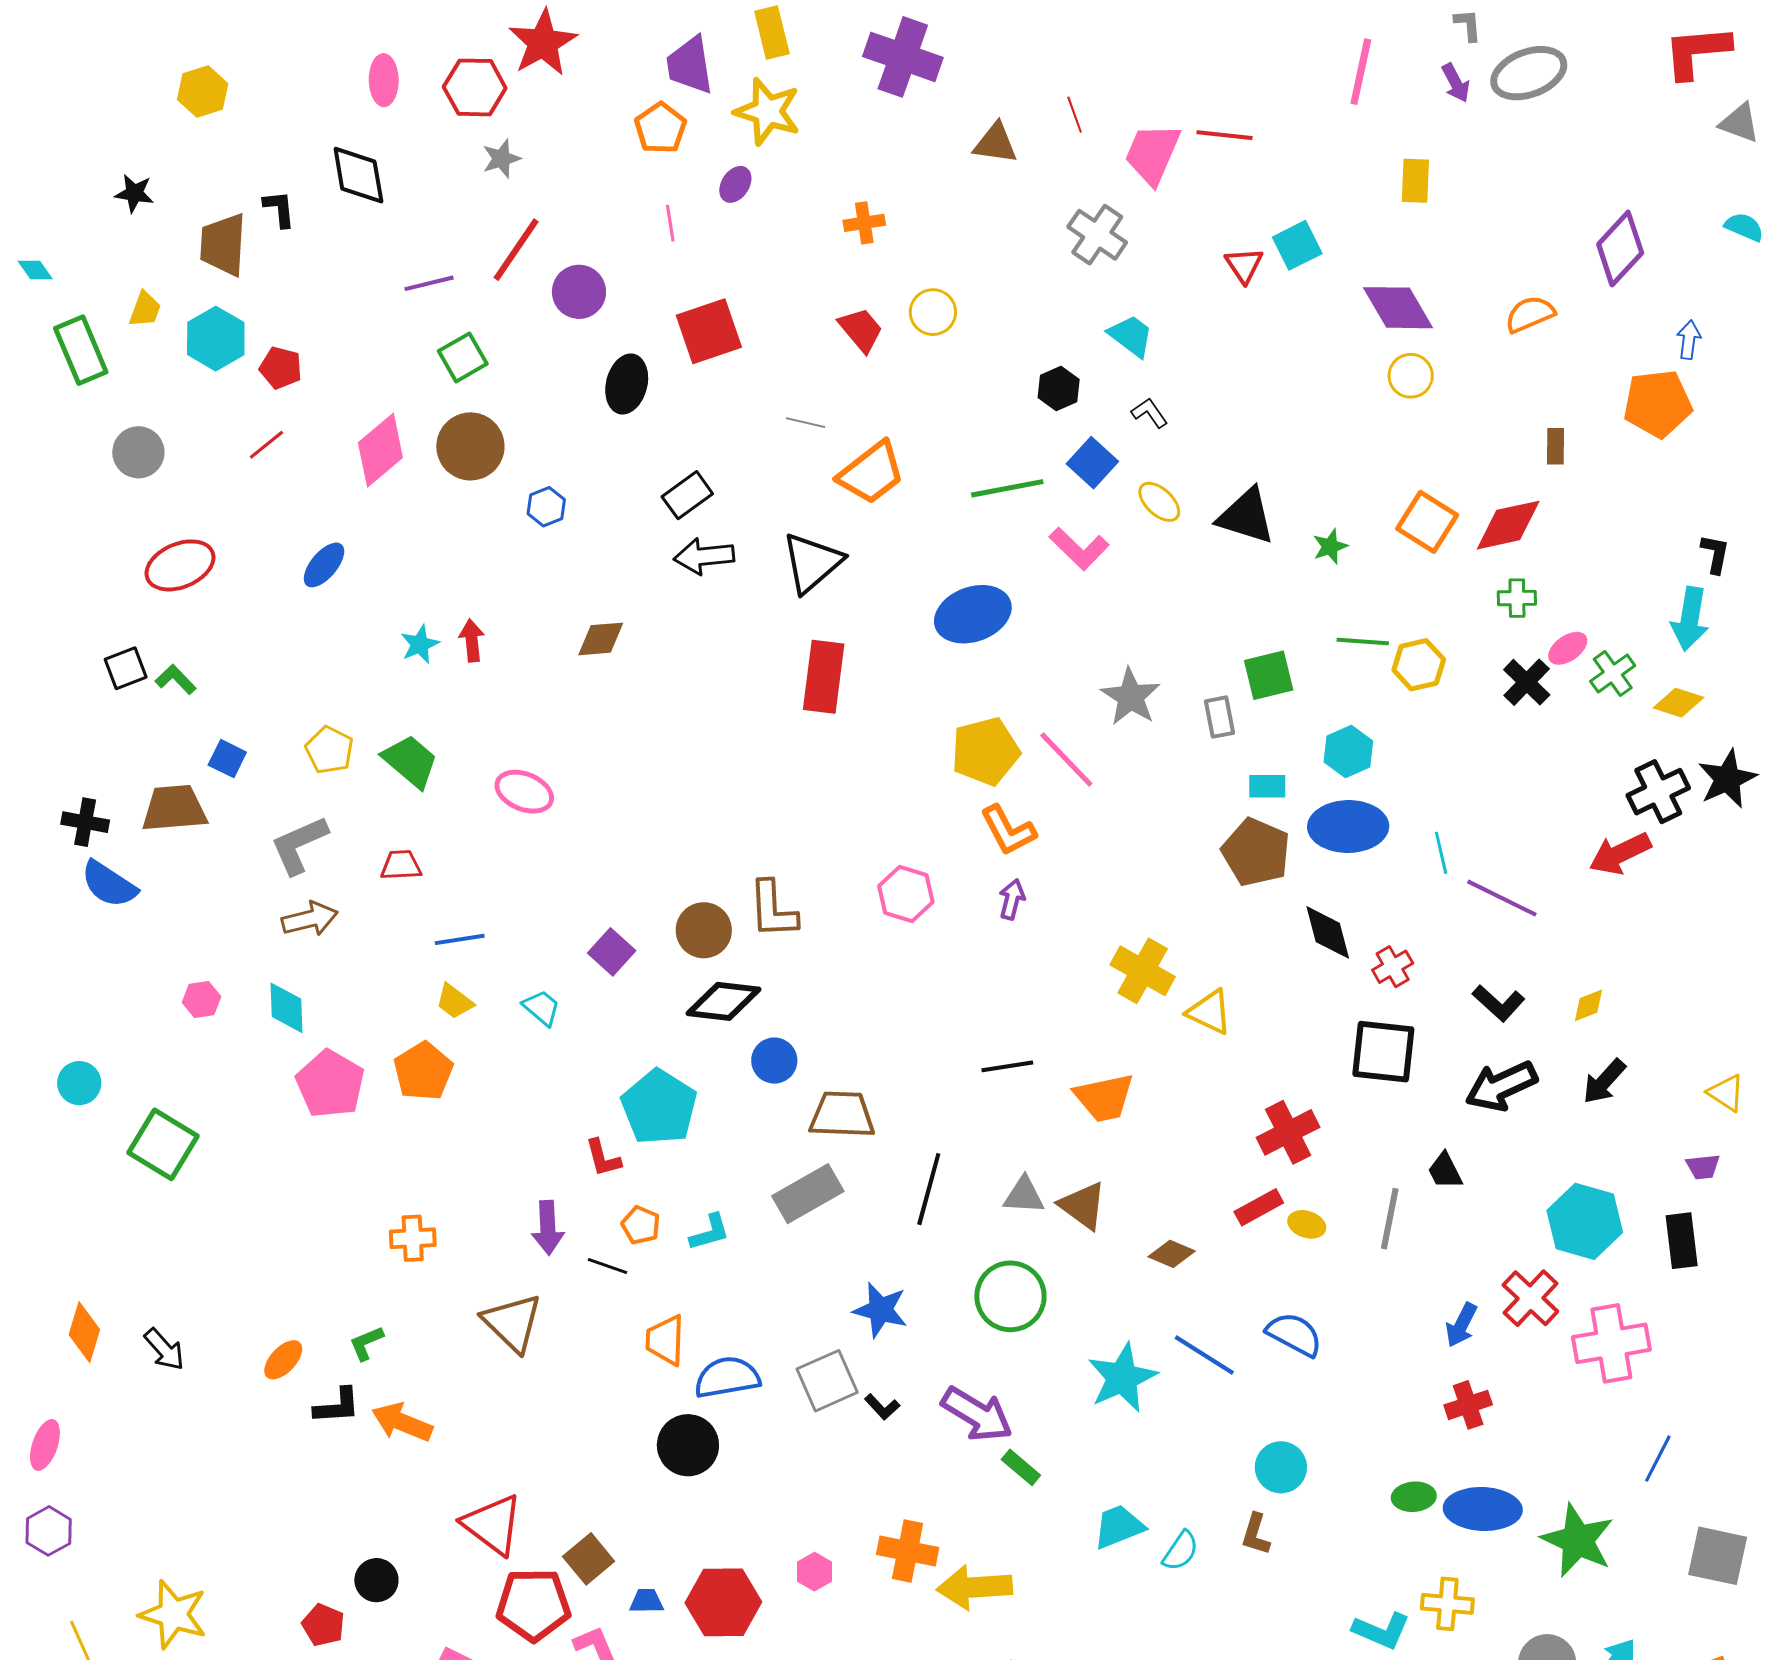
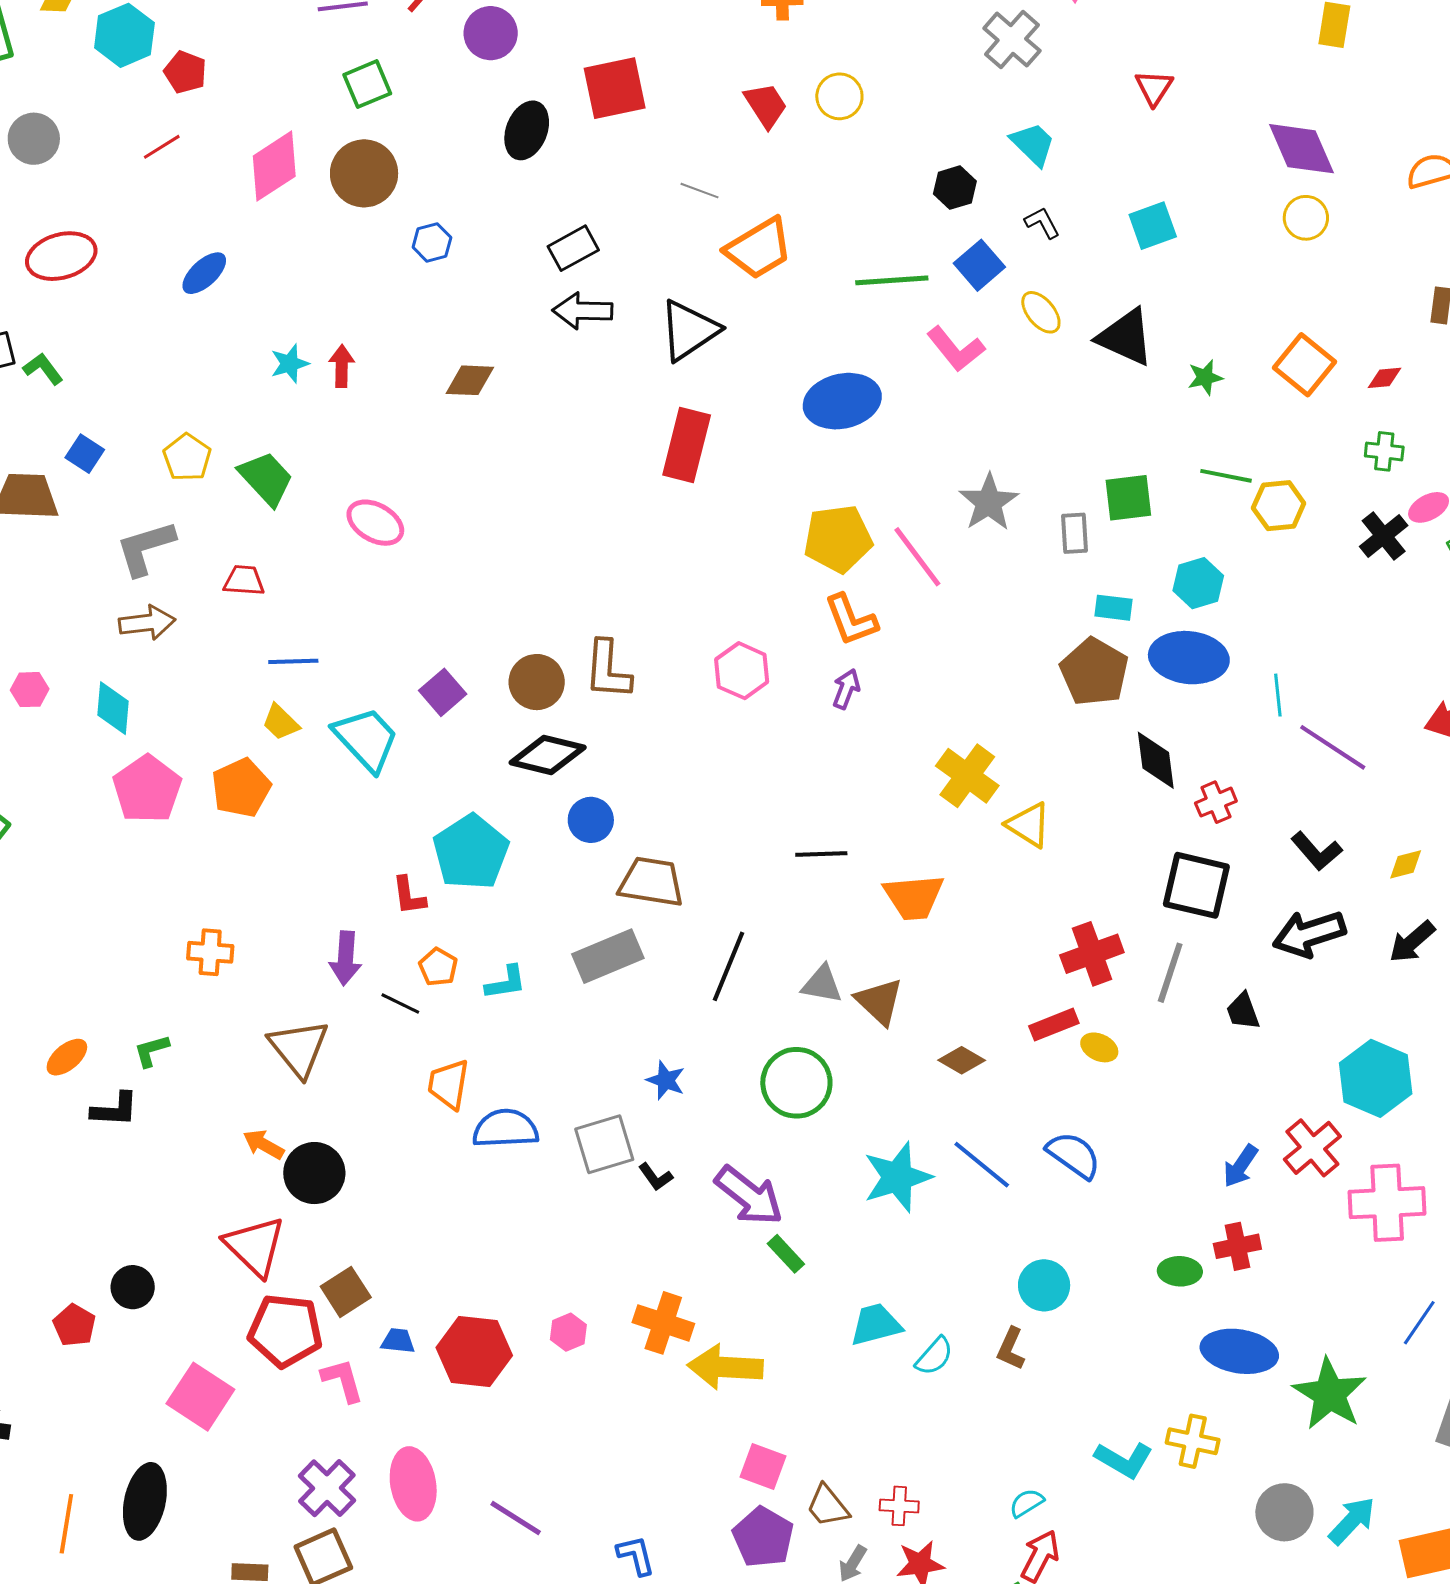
cyan square: (1297, 245) -> (1153, 226), moved
red diamond: (1508, 525) -> (1384, 378), size x0.5
cyan trapezoid: (541, 1008) -> (366, 739), size x1.8
gray line: (1390, 1219) -> (1170, 973), moved
blue star: (880, 1310) -> (666, 1080), size x0.7
orange arrow: (402, 1422) -> (264, 1144), moved, size x0.7
black circle: (688, 1445) -> (314, 1173), moved
green ellipse: (1414, 1497) -> (1180, 1271), moved

